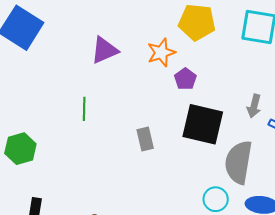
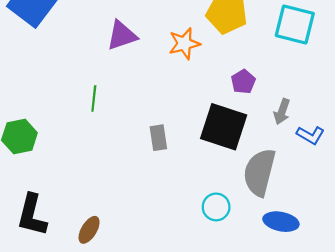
purple pentagon: (185, 79) -> (243, 82), moved
cyan circle: (216, 199) -> (216, 207), moved

